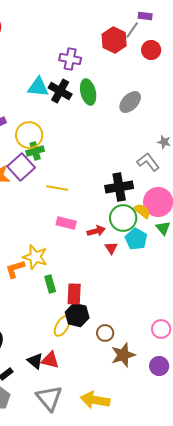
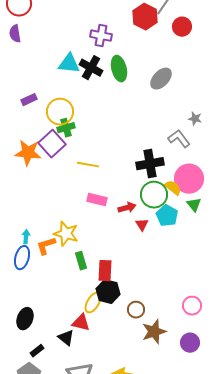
red triangle: (50, 360) -> (81, 323), moved

